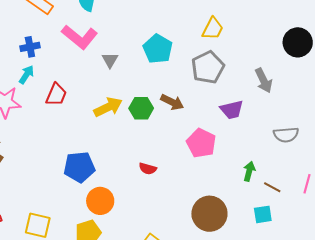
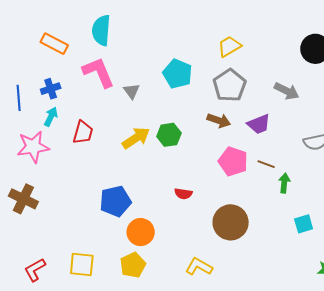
yellow trapezoid: (213, 29) -> (229, 46), turned -140
pink L-shape: (80, 37) -> (98, 72), turned -144
gray arrow: (264, 80) -> (287, 91), turned -30
brown arrow: (172, 102) -> (219, 120), moved
brown line: (272, 187) -> (266, 164), moved
brown circle: (209, 214) -> (231, 222), moved

